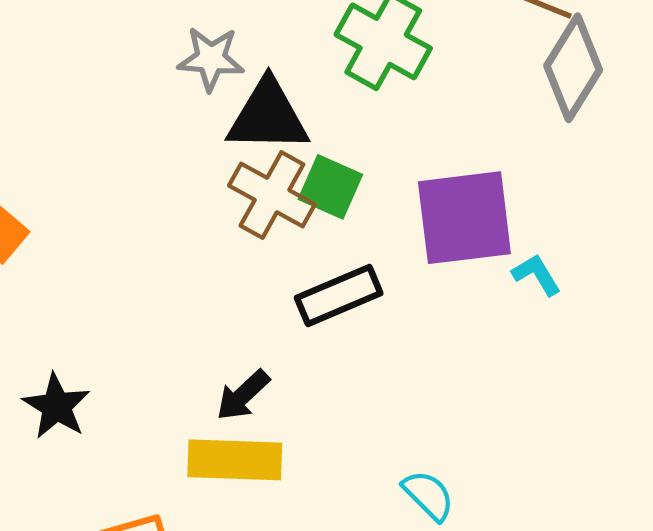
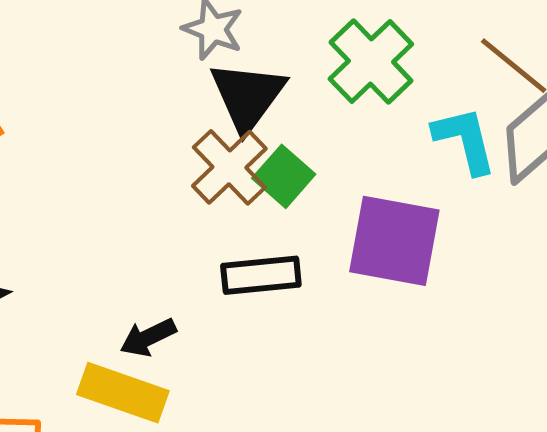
black triangle: (268, 116) -> (248, 96), turned 48
cyan L-shape: (537, 275) -> (465, 140), moved, size x1.6

